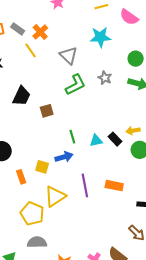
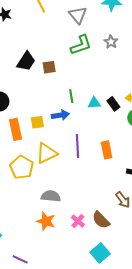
black trapezoid: (22, 96) -> (26, 61), moved
yellow square: (42, 167) -> (37, 122), turned -32
orange rectangle: (21, 177) -> (15, 129), size x1.5
orange rectangle: (114, 186) -> (107, 150), turned 60
gray semicircle: (37, 242) -> (51, 196), moved

